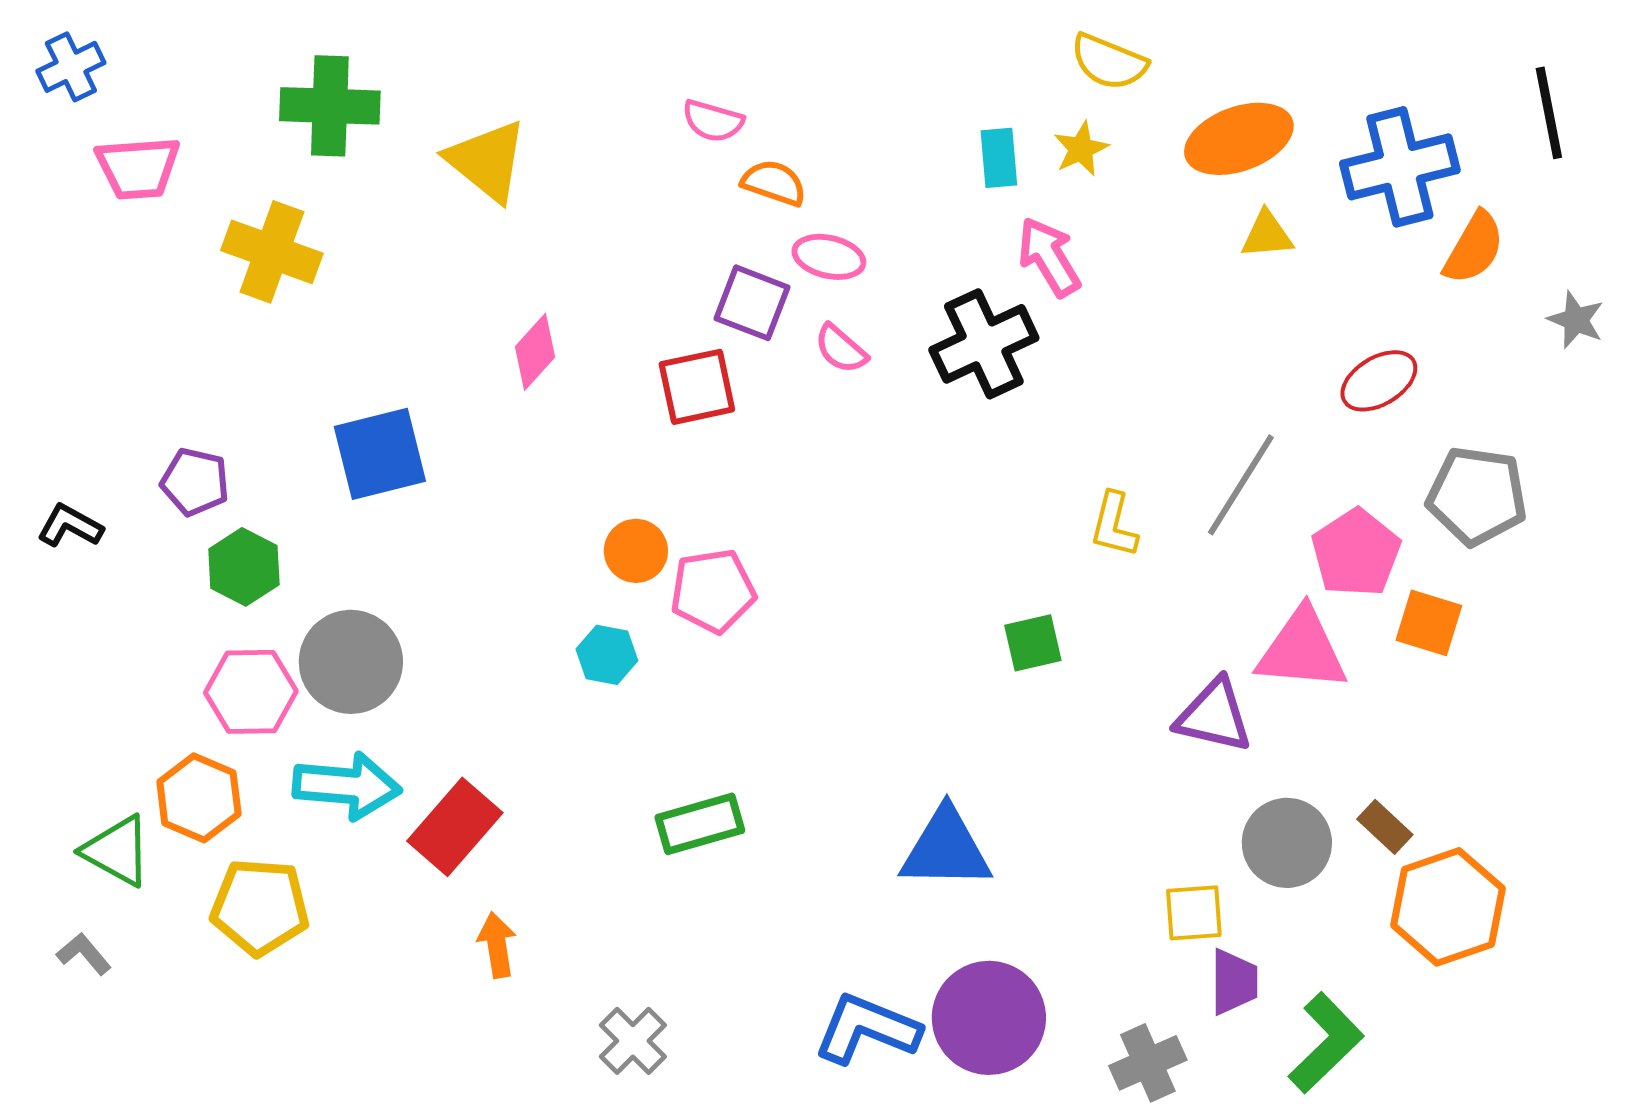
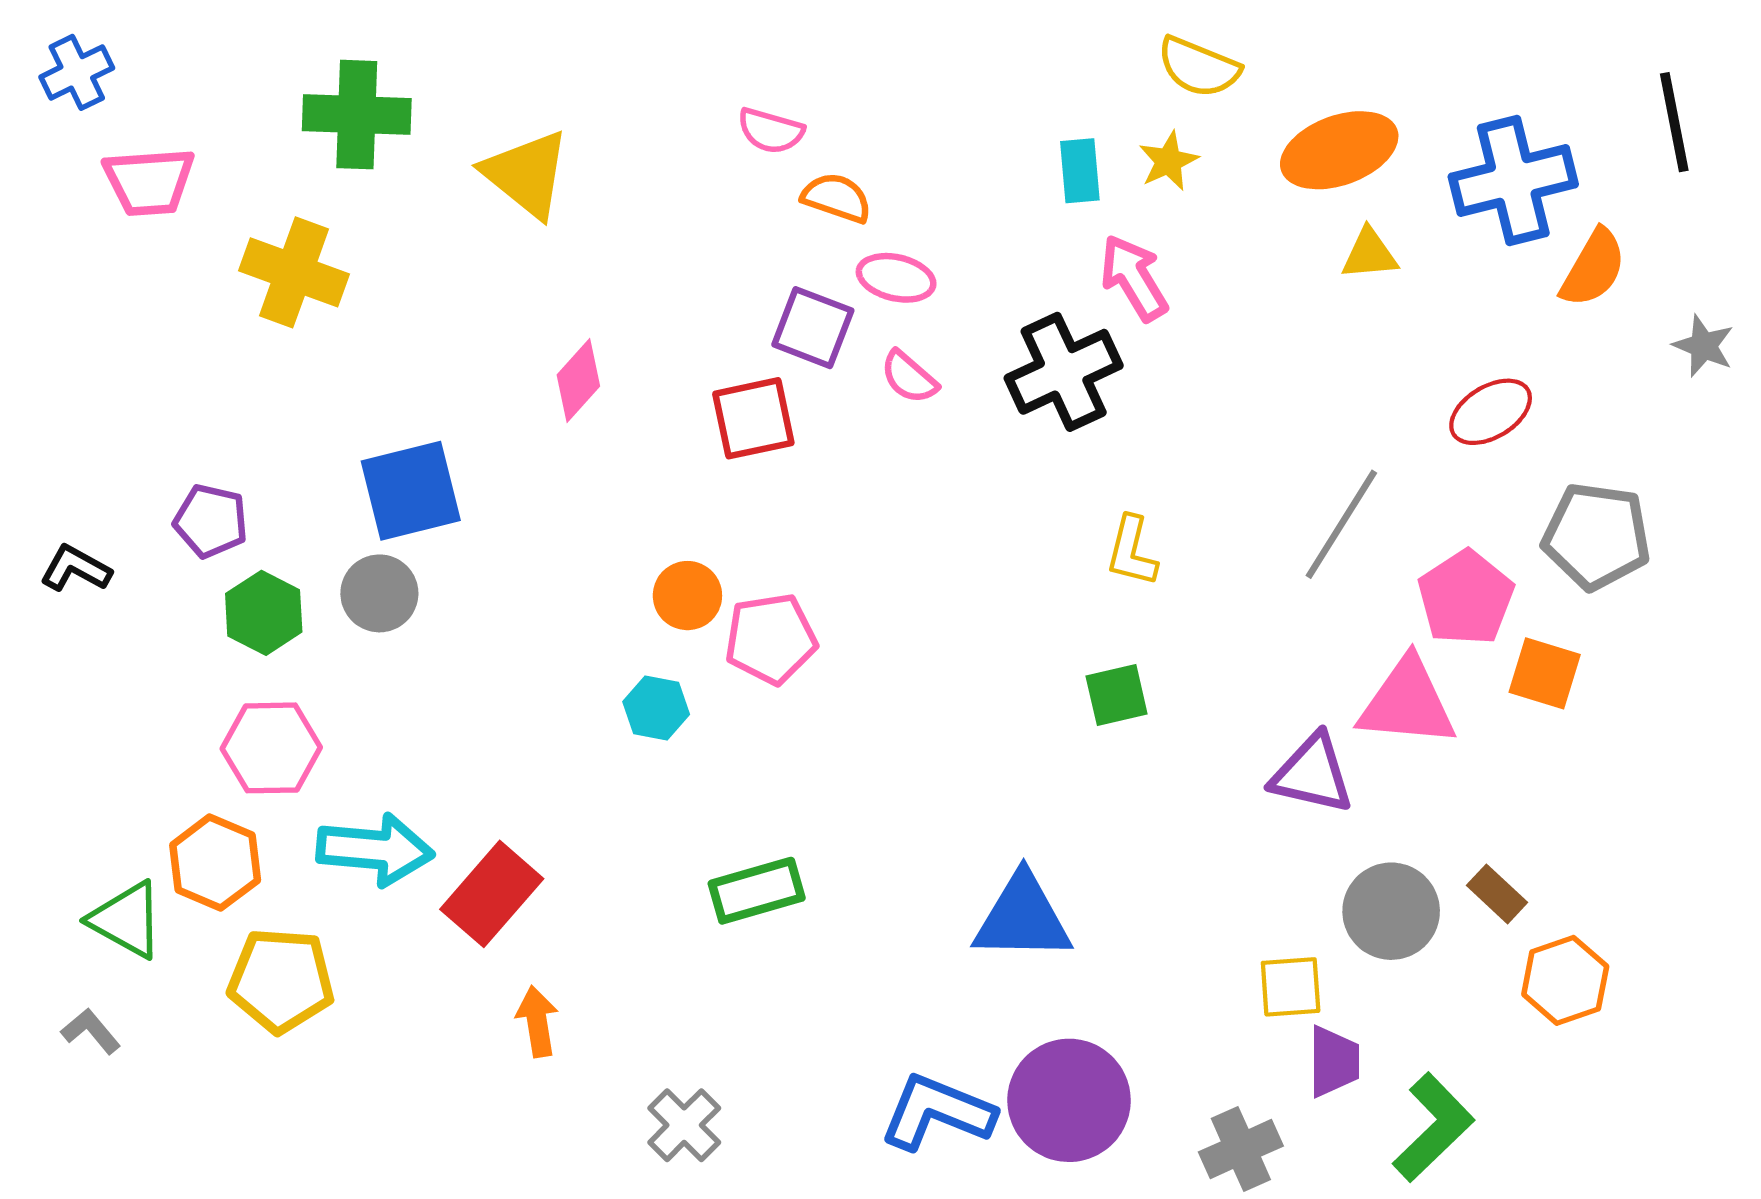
yellow L-shape: (1114, 525) -> (1132, 551), moved
gray circle: (351, 662) -> (379, 593), moved, size x0.7
orange hexagon: (1448, 907) -> (1565, 980), size x0.7

